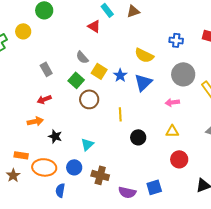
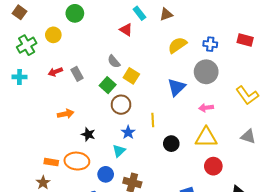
yellow semicircle: (144, 55) -> (177, 45), moved, turned 120
gray circle: (183, 74) -> (206, 72), moved
blue star: (120, 75) -> (128, 132), moved
red arrow: (44, 99) -> (55, 72), moved
orange arrow: (35, 121) -> (66, 114), moved
yellow triangle: (172, 131) -> (206, 137), size x1.6
black star: (55, 136) -> (88, 134), moved
orange ellipse: (44, 167) -> (77, 161), moved

